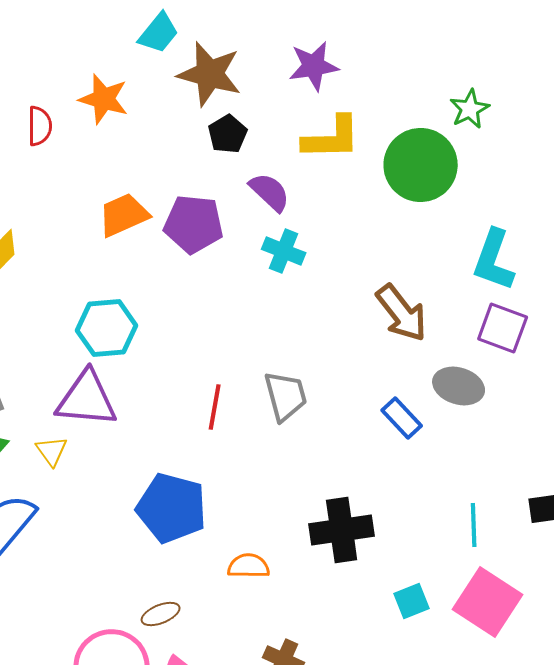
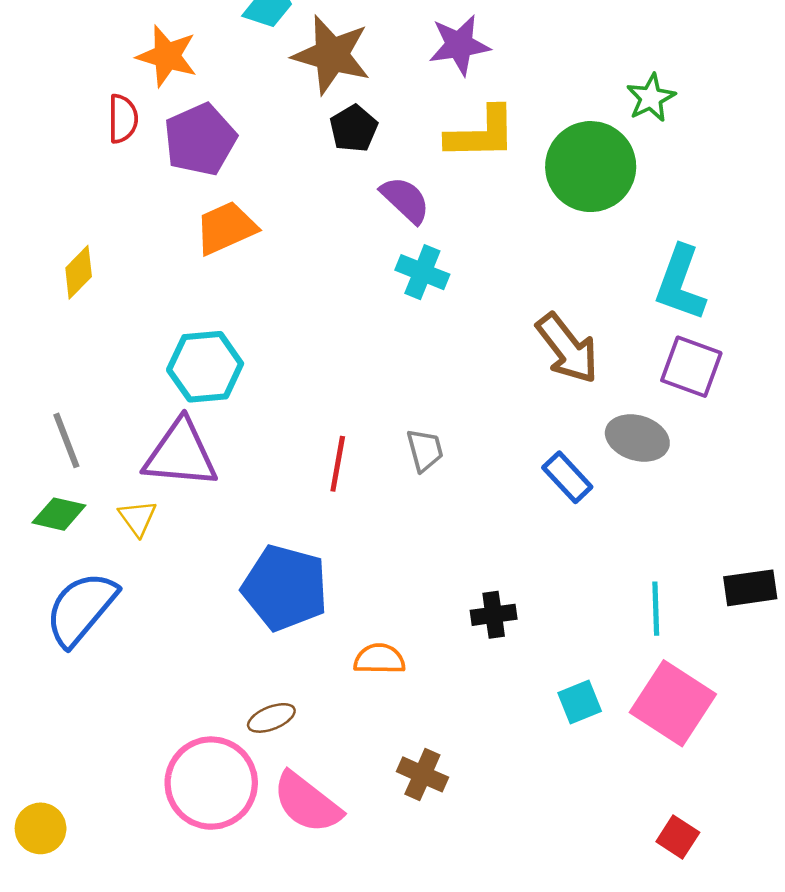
orange star: (104, 99) -> (167, 56), moved
purple pentagon: (194, 224) -> (200, 140), moved, turned -30
gray trapezoid: (286, 396) -> (425, 450), size x0.7
black cross: (342, 530) -> (494, 615), size x0.6

